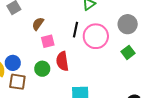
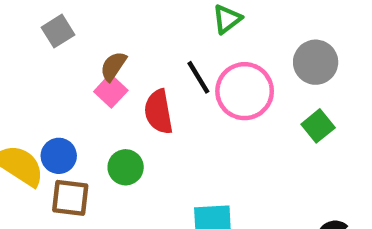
black line: (75, 30) -> (198, 77), turned -42
pink square: (48, 41) -> (111, 91), moved, turned -32
red semicircle: (62, 61) -> (159, 112), moved

